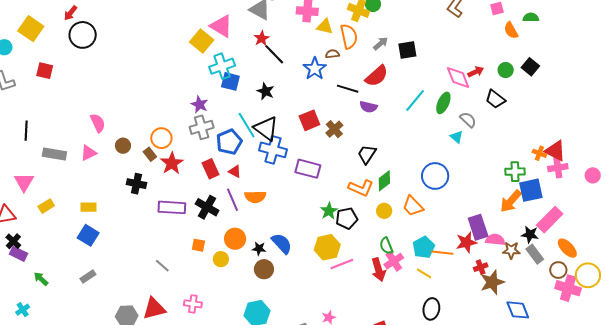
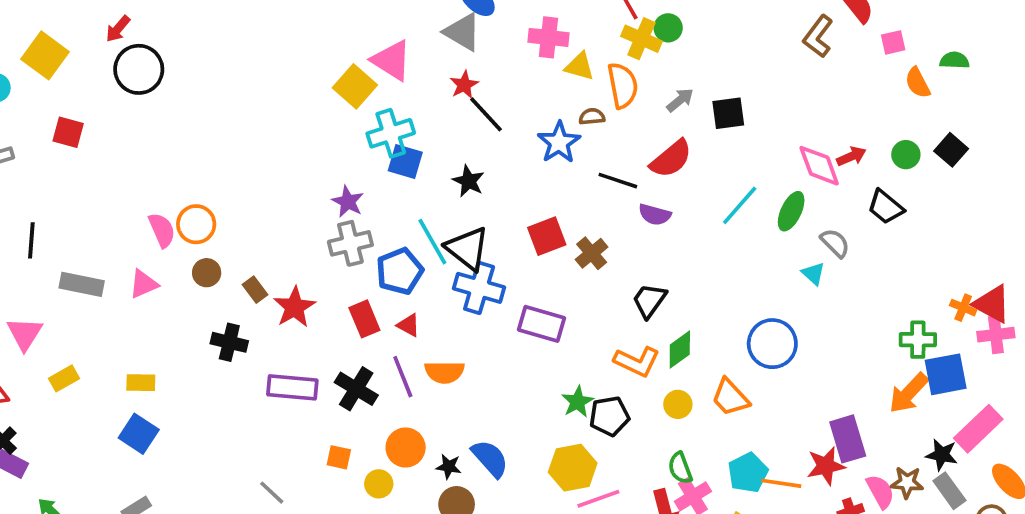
orange circle: (161, 138) -> (196, 224), moved
pink semicircle: (495, 240) -> (880, 492), moved, turned 54

